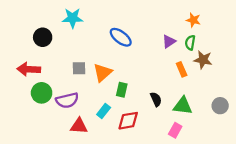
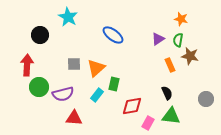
cyan star: (73, 18) -> (68, 17), turned 30
red arrow: (29, 69) -> (27, 65), turned 90
black semicircle: (156, 99) -> (167, 93), moved
green triangle: (183, 106) -> (171, 116), moved
cyan rectangle: (104, 111) -> (97, 95), moved
red diamond: (128, 121) -> (132, 106), moved
pink rectangle: (175, 130) -> (148, 123), moved

